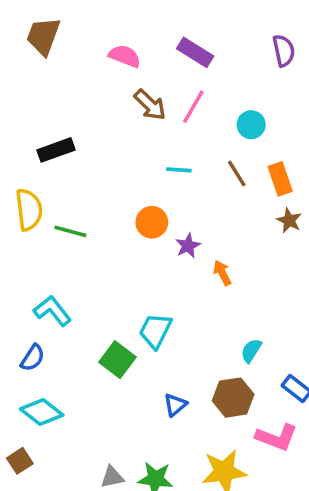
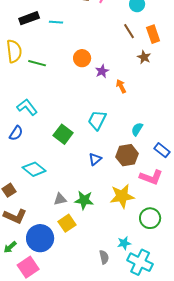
cyan line: (179, 170) -> (56, 22), moved
brown star: (289, 220) -> (144, 57), moved
cyan trapezoid: (155, 331) -> (97, 120), moved
cyan diamond: (42, 412) -> (34, 169), moved

